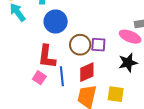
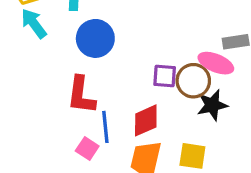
brown circle: (80, 45) -> (193, 81), moved
pink square: (39, 78) -> (87, 149), moved

